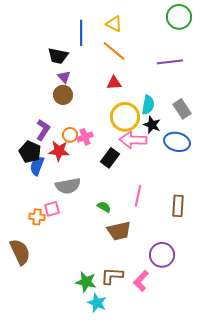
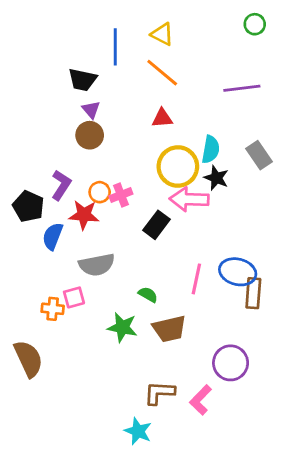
green circle: (179, 17) -> (255, 24), size x0.6
blue ellipse: (177, 142) -> (238, 272), moved
black pentagon: (30, 152) -> (28, 206), moved
green star: (86, 282) -> (122, 327), moved

